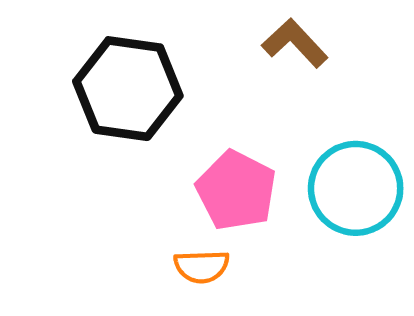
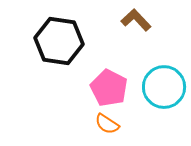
orange semicircle: (202, 266) -> (107, 124), moved, turned 35

